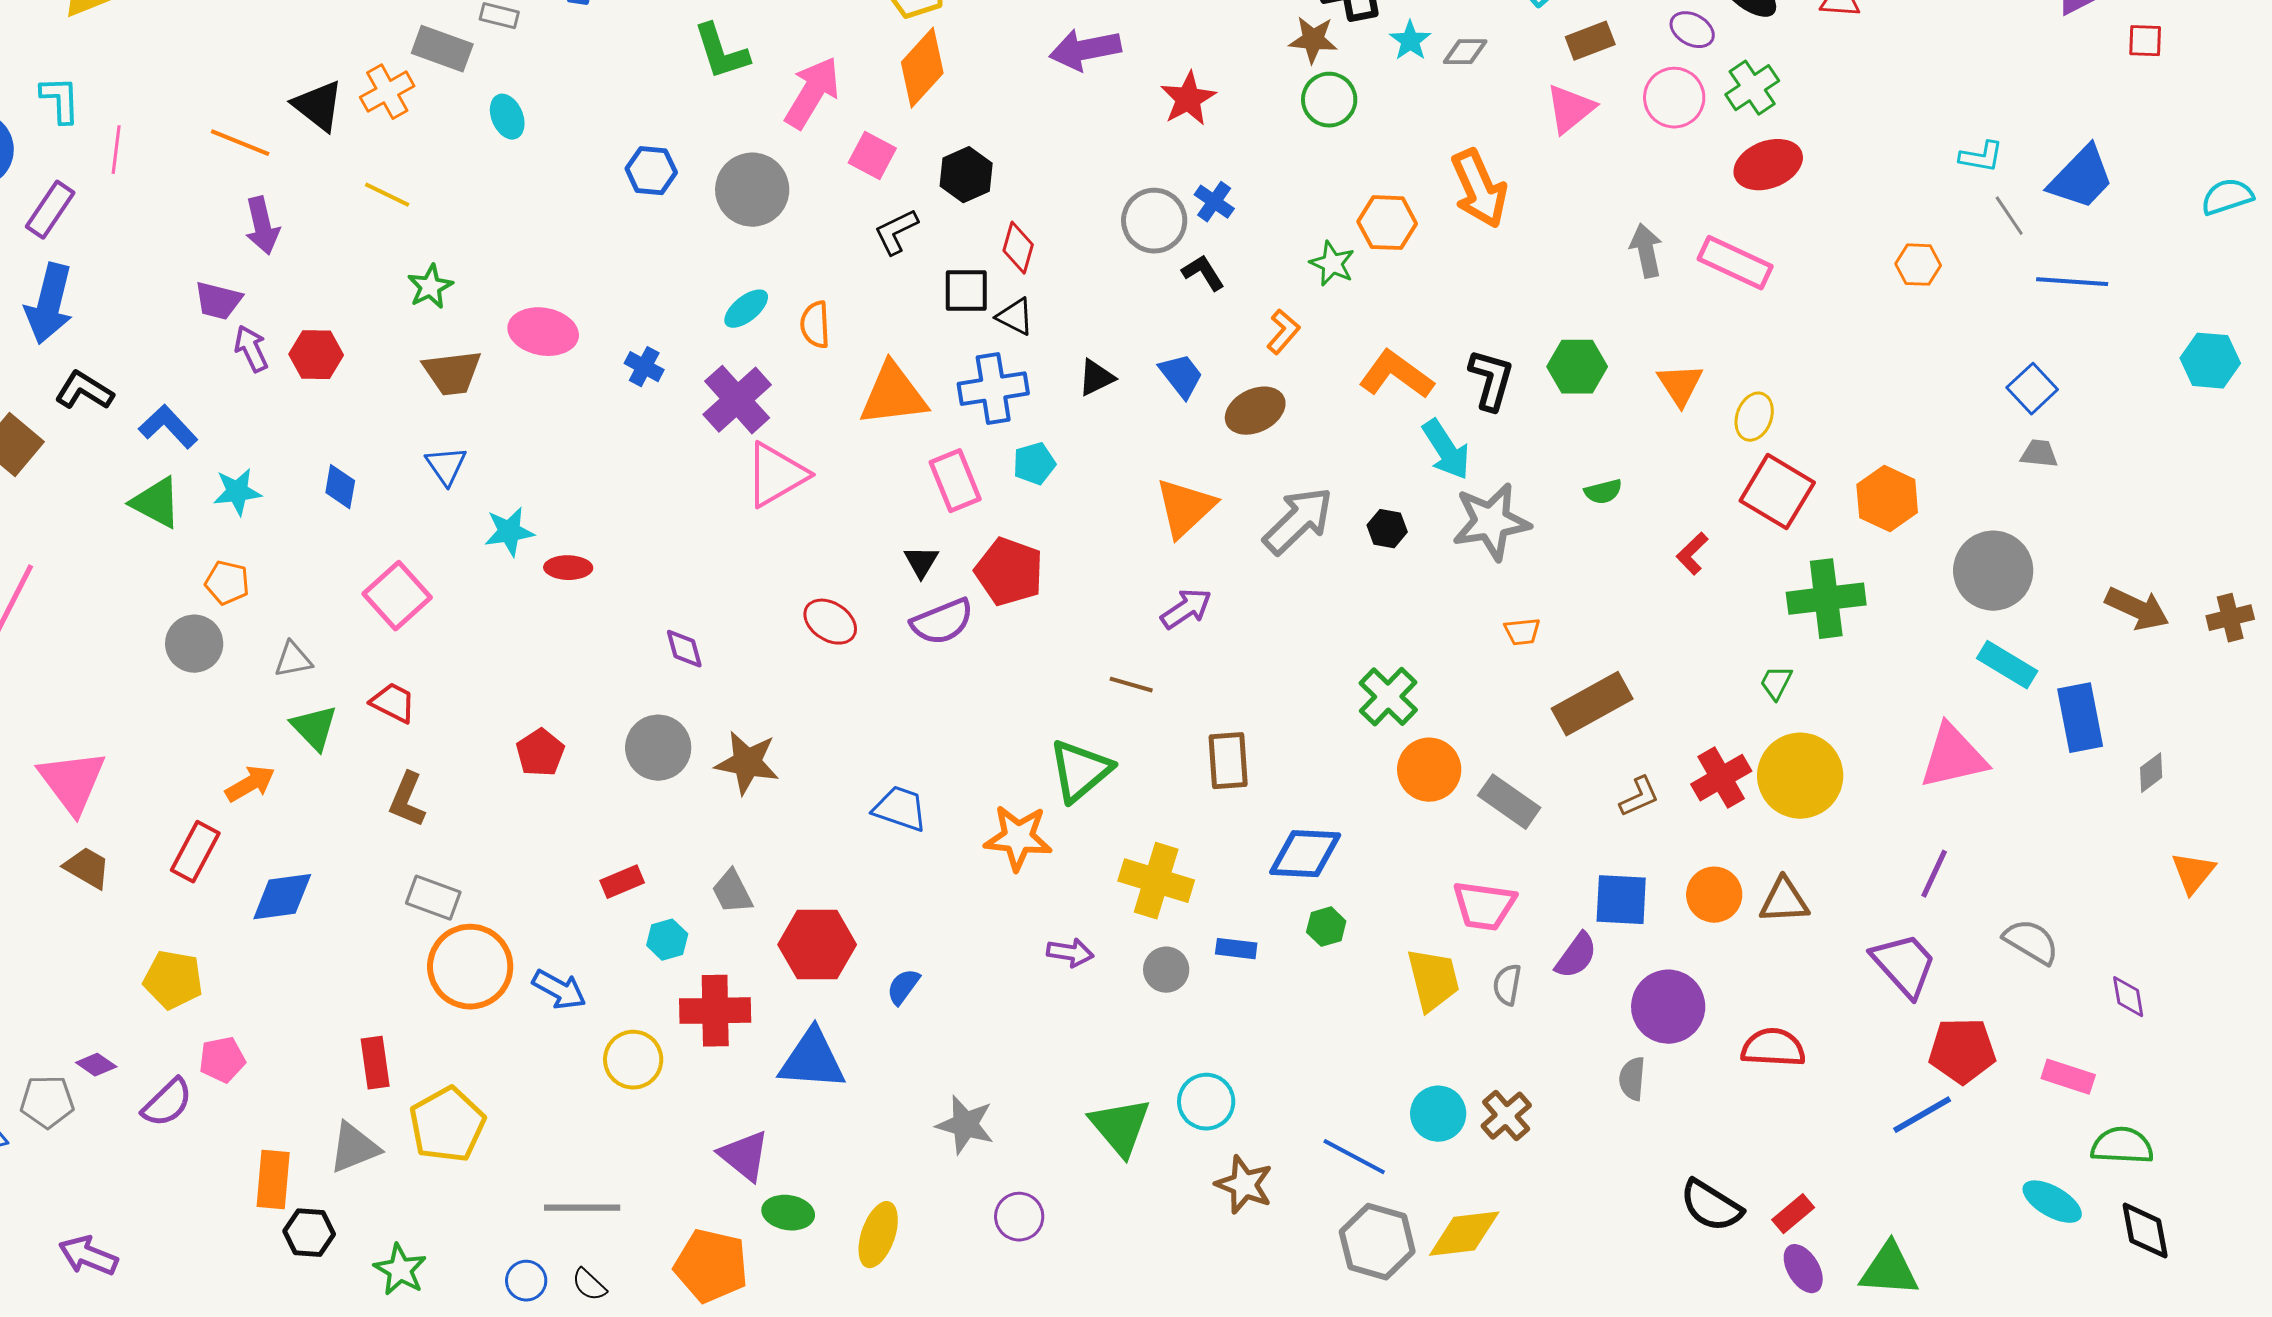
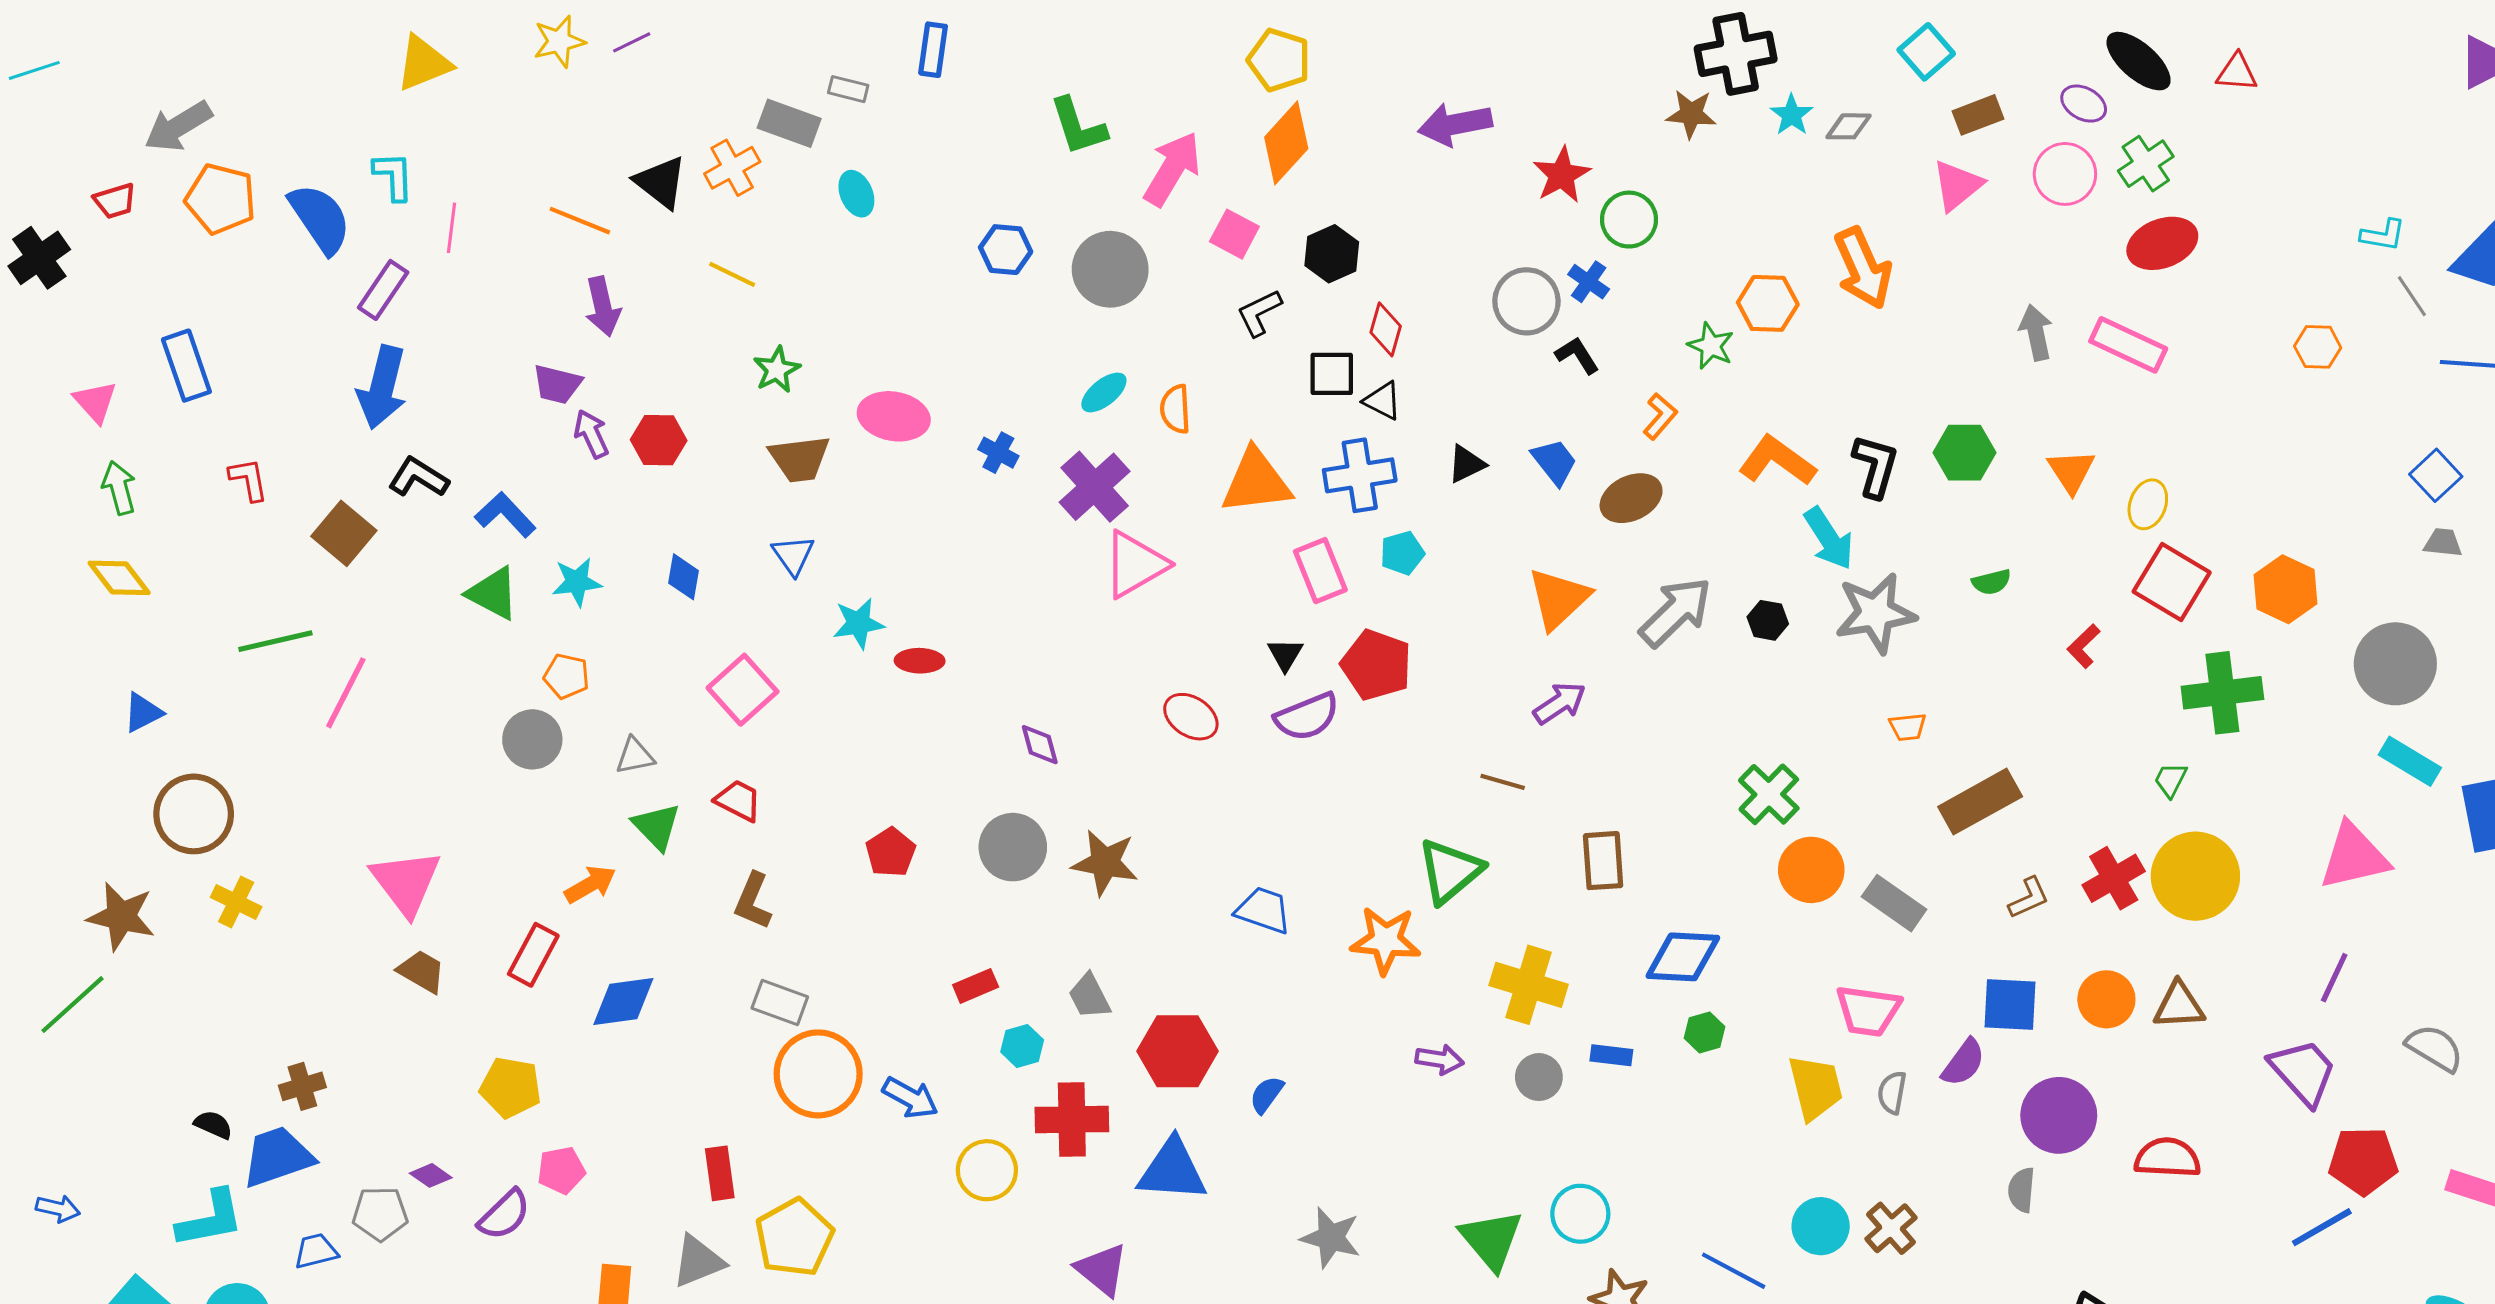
green circle: (1329, 100) -> (1629, 220), moved

